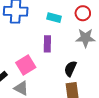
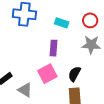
pink square: (26, 65) -> (47, 74), moved

